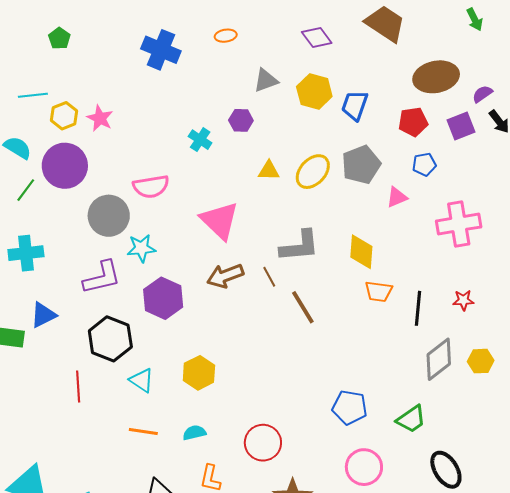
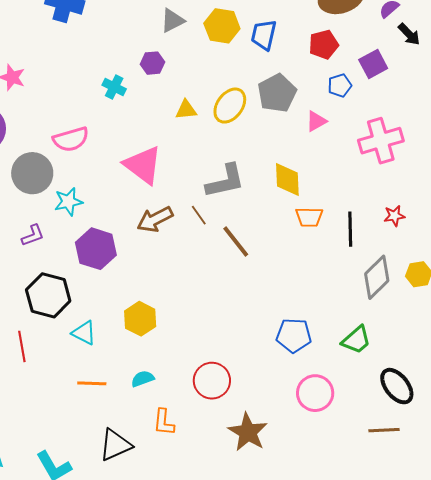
purple square: (461, 126) -> (373, 64), moved
purple L-shape: (102, 277) -> (33, 235), size x0.6

